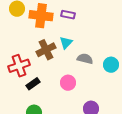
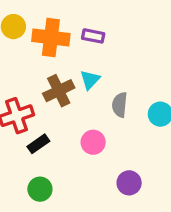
gray semicircle: (85, 59) -> (120, 105), turned -98

